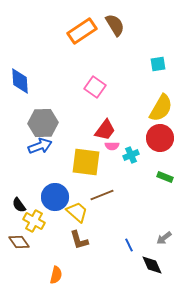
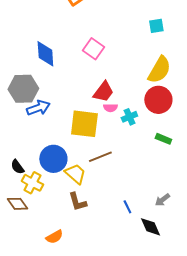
blue diamond: (20, 81) -> (45, 54), moved
gray hexagon: (43, 123) -> (23, 89), moved
orange semicircle: (56, 275) -> (54, 237), turned 48

